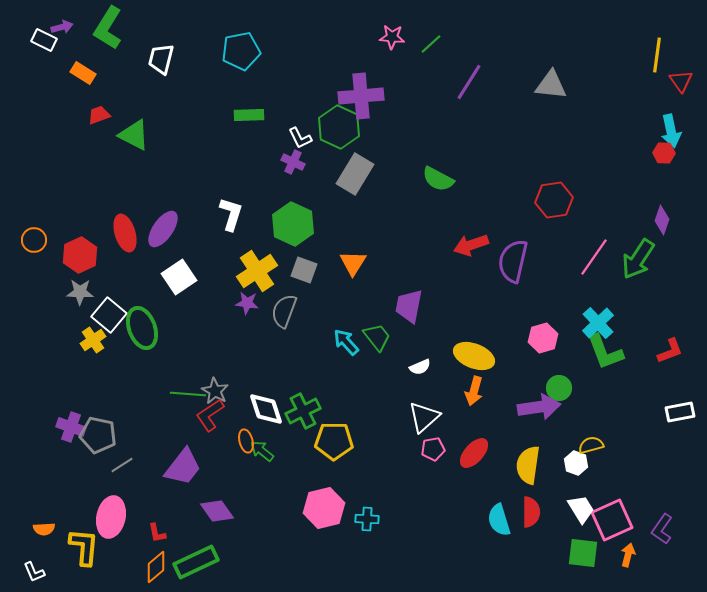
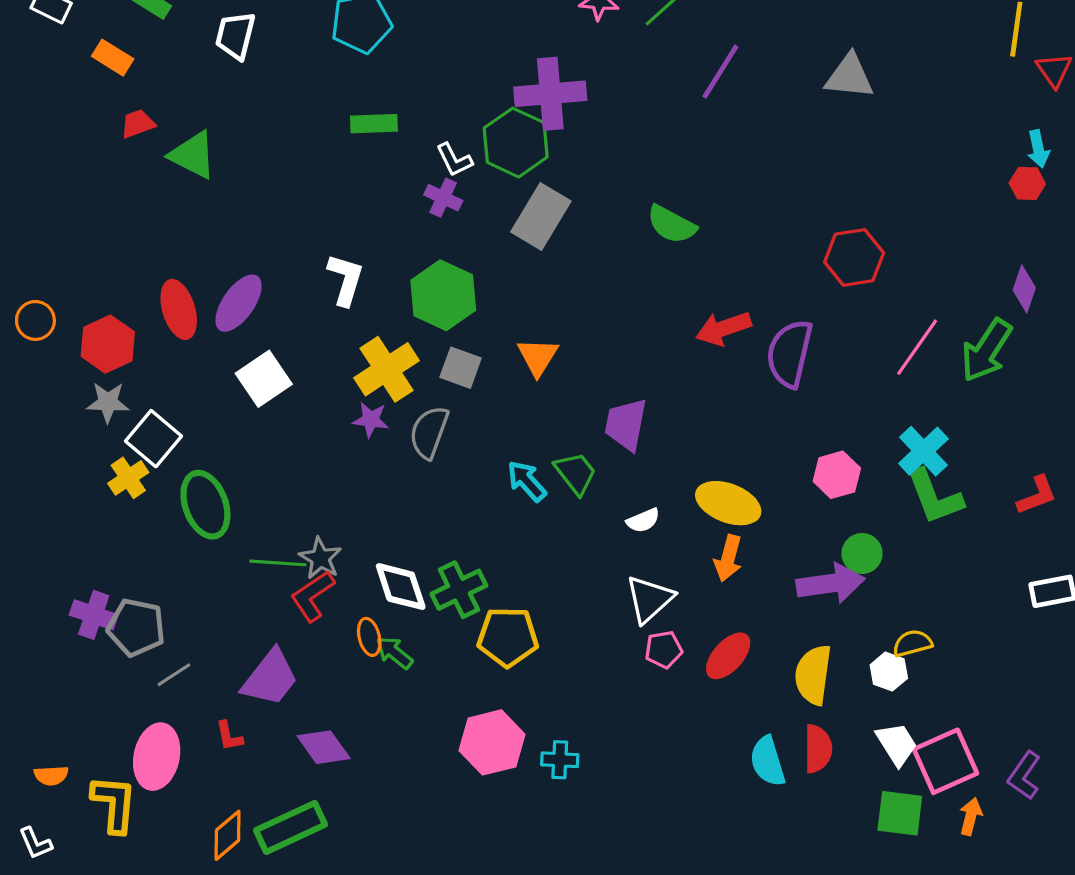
cyan arrow: (671, 131) -> (1038, 149), size x0.7
green ellipse: (142, 328) -> (205, 505), moved
red L-shape: (157, 533) -> (229, 736), moved

